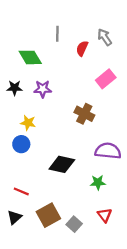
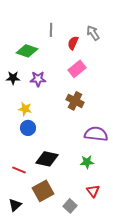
green diamond: (30, 57) -> (27, 51), turned -40
pink rectangle: (106, 79) -> (77, 69), moved
blue circle: (21, 144) -> (28, 128), moved
black diamond: (62, 164) -> (47, 159), moved
black triangle: (15, 217) -> (15, 205), moved
gray square: (74, 224) -> (70, 206), moved

